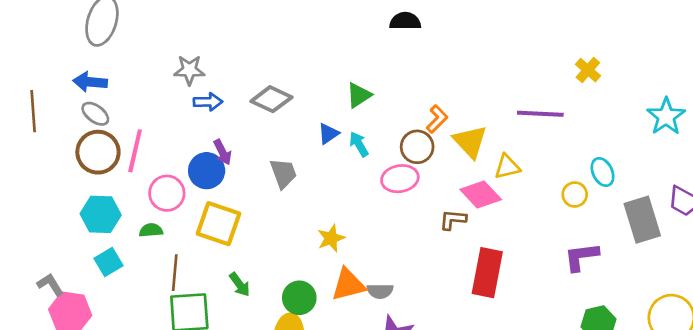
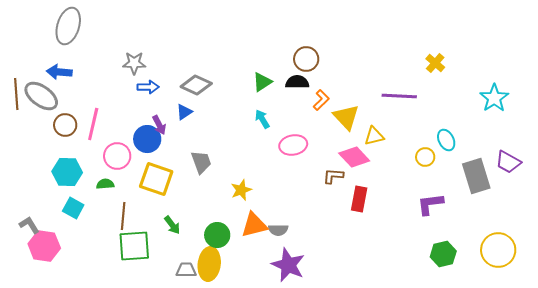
black semicircle: (405, 21) -> (297, 82), moved
gray ellipse: (95, 114) -> (41, 96), moved, size x1.6
blue triangle: (328, 134) -> (184, 112), moved
brown circle: (417, 147) -> (306, 59), moved
brown circle: (98, 152) -> (65, 125), size x0.7
gray trapezoid: (283, 173) -> (201, 162), moved
cyan square: (109, 262) -> (73, 208), turned -30
red rectangle: (487, 273) -> (359, 199), moved, size x0.7

